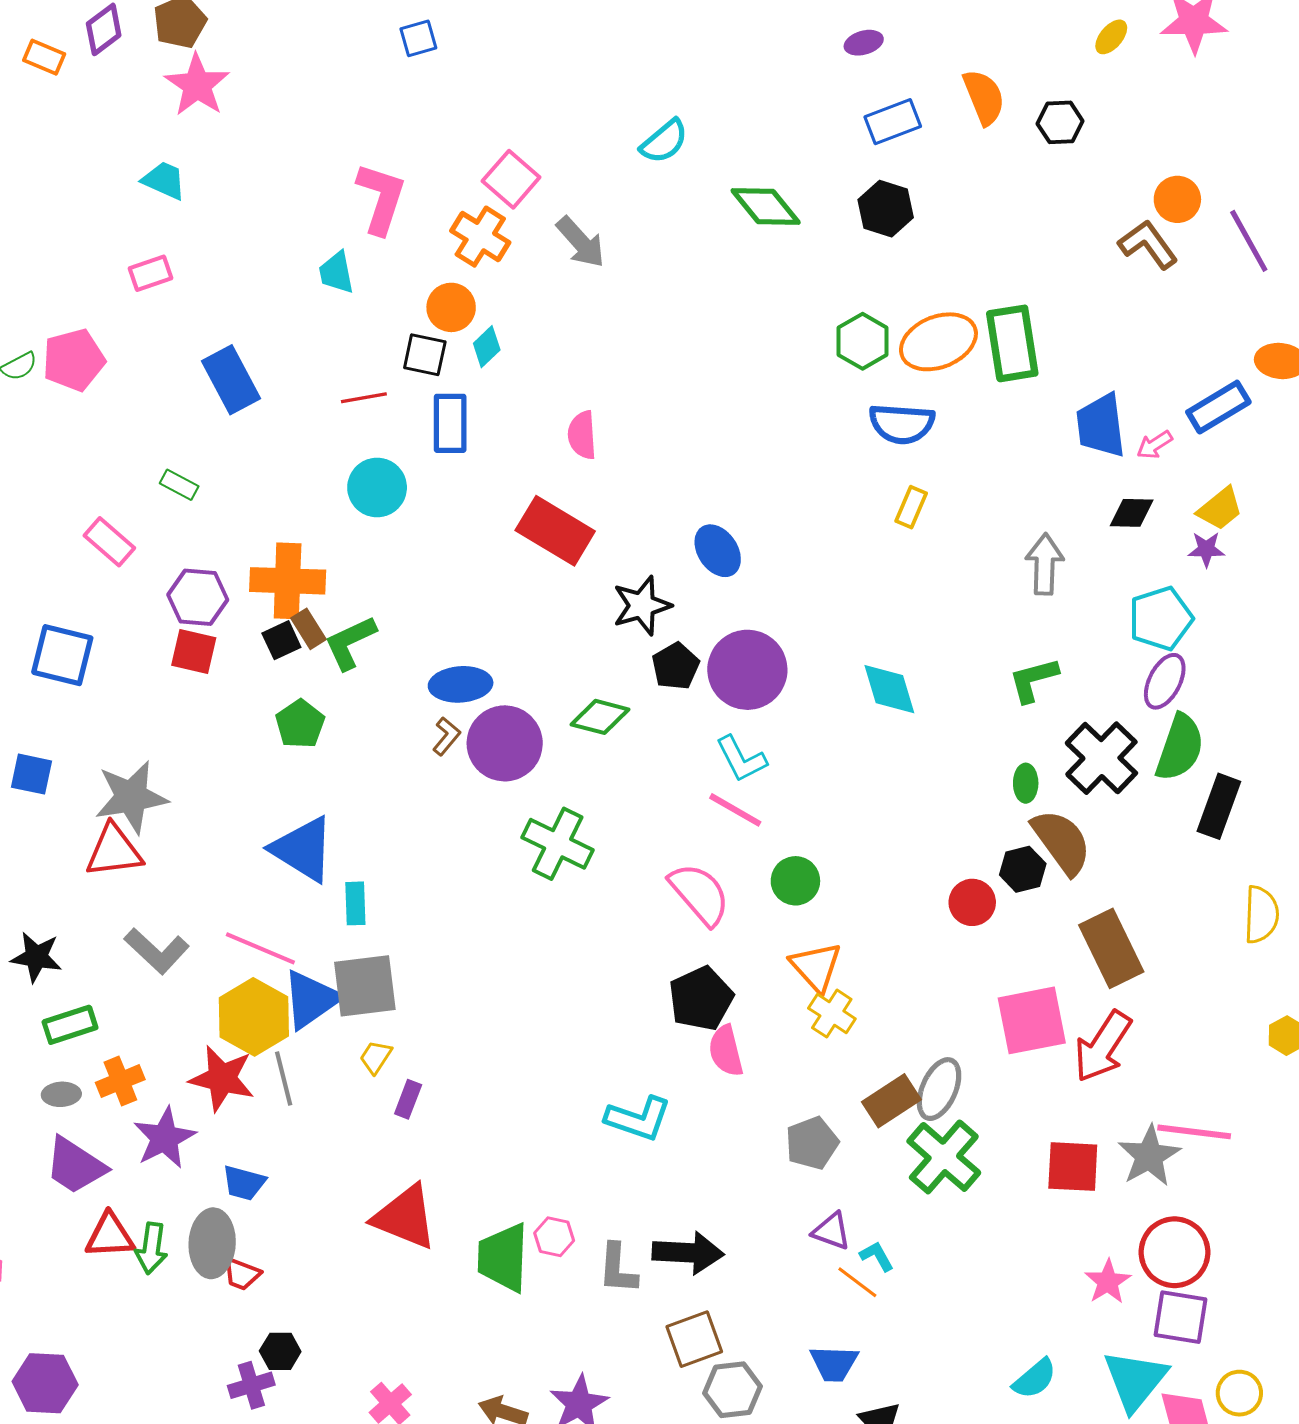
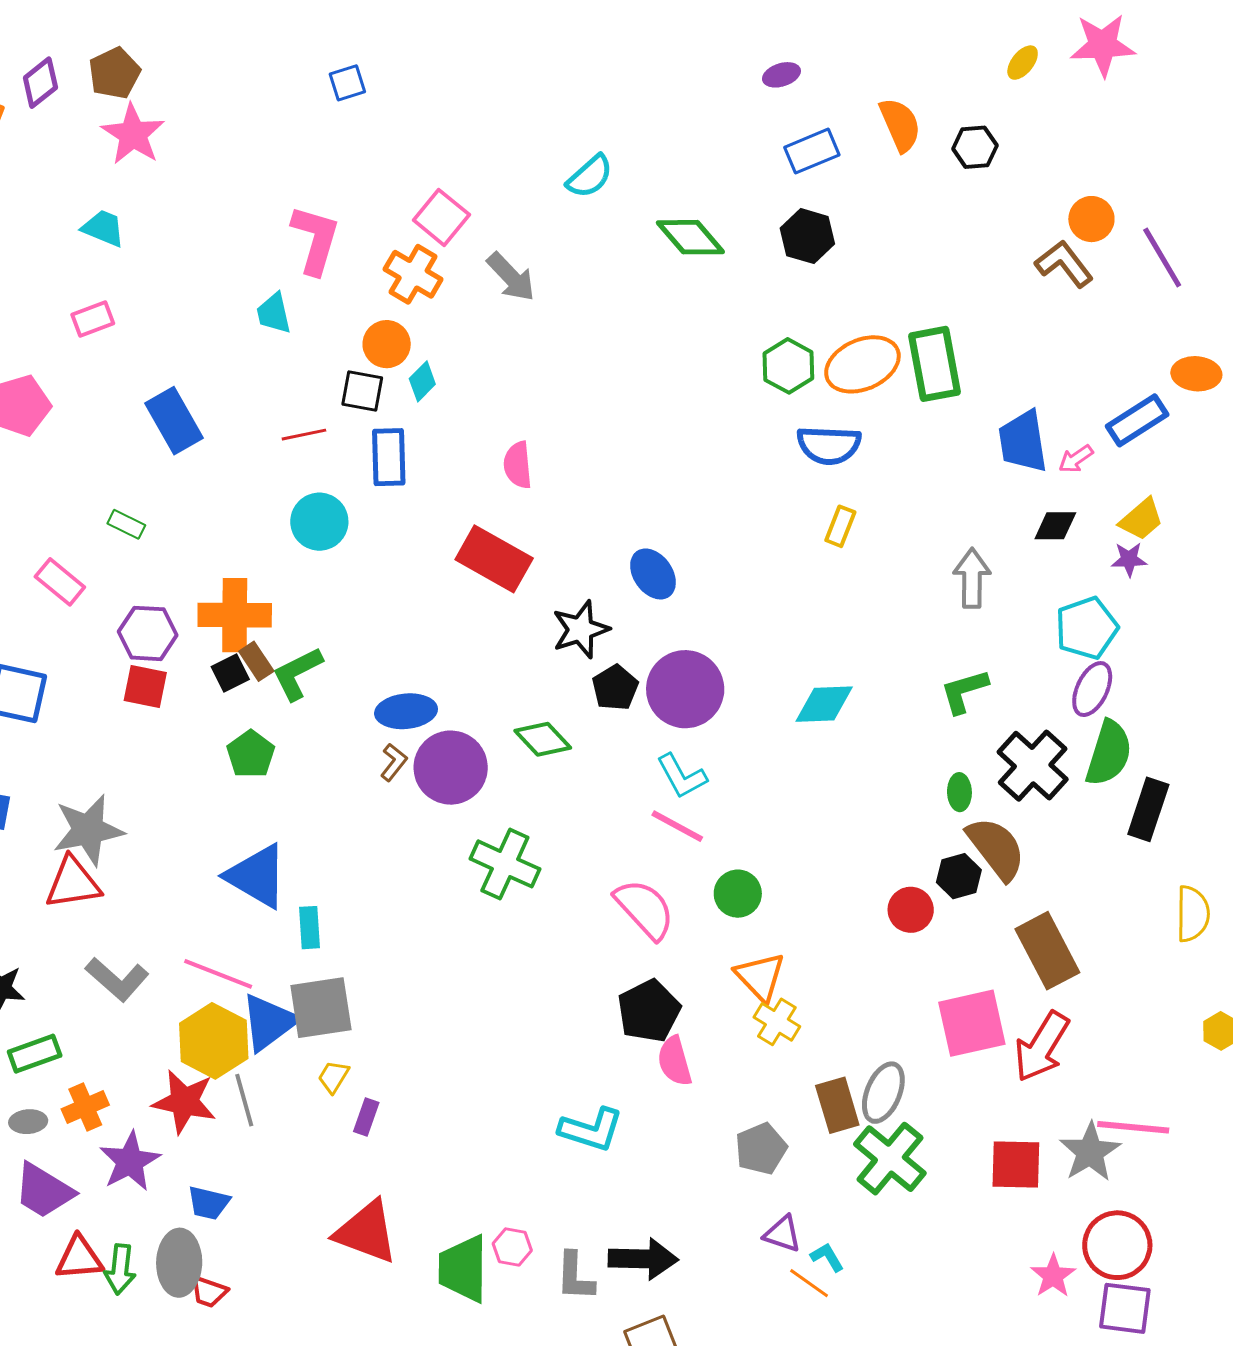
cyan diamond: (889, 689) -> (824, 704), turned -74
green diamond: (600, 717) -> (543, 739), turned 34
brown rectangle: (891, 1101) -> (837, 1105), turned -72

